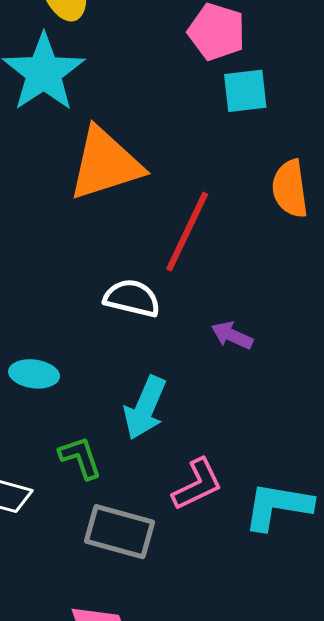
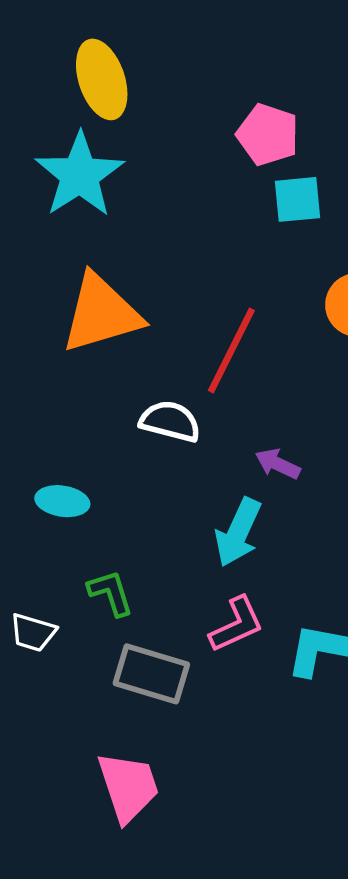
orange triangle: (105, 164) -> (101, 313), moved
cyan arrow: (145, 408) -> (238, 532), moved

